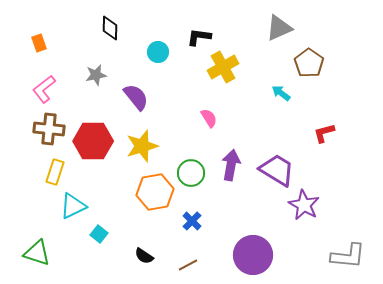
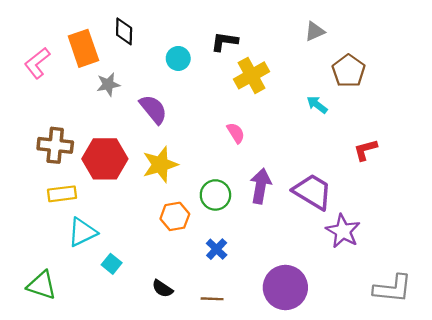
gray triangle: (279, 28) -> (315, 31), size x0.7
orange rectangle: (39, 43) -> (83, 48), moved, size x1.8
pink L-shape: (44, 89) -> (37, 63), moved
yellow rectangle: (55, 172) -> (62, 194), turned 65
orange hexagon: (155, 192) -> (175, 216), size x0.7
brown line: (188, 265) -> (212, 299), turned 30

